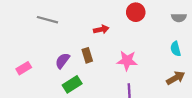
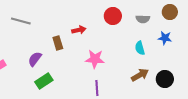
red circle: (136, 12) -> (113, 16), moved
red arrow: (101, 29) -> (79, 30), moved
brown rectangle: (87, 55) -> (58, 43), moved

